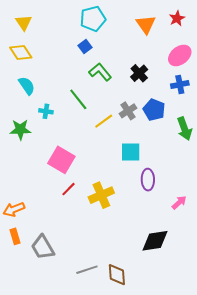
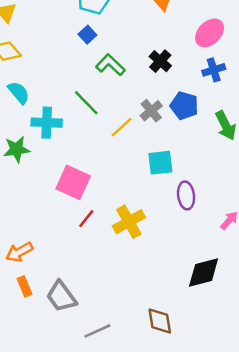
cyan cross: (46, 111) -> (47, 123), size x1.6
gray line: (87, 270) -> (97, 331), moved

